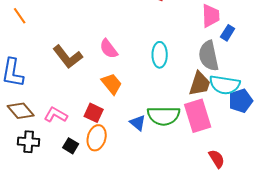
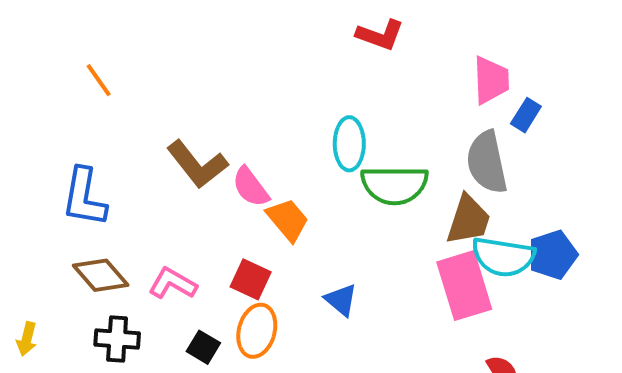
pink semicircle: (109, 49) -> (251, 187), moved
cyan ellipse: (160, 55) -> (349, 144), moved
cyan semicircle: (225, 85) -> (503, 257), moved
green semicircle: (164, 116) -> (394, 185), moved

